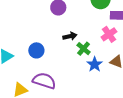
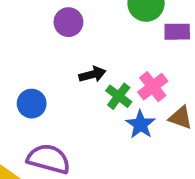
pink cross: (109, 34) -> (153, 87), moved

